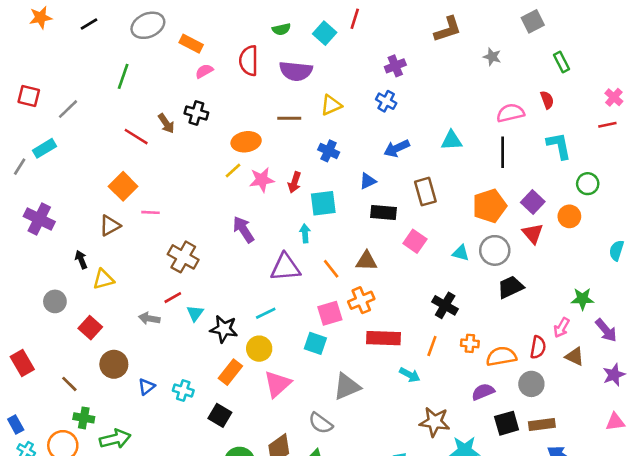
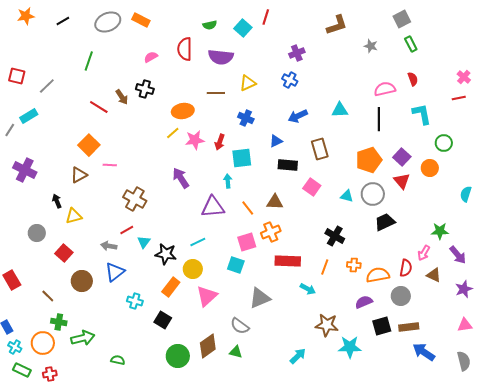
orange rectangle: (191, 44) -> (141, 20), moved
green rectangle: (562, 62) -> (411, 44), moved
blue triangle: (147, 387) -> (115, 272), moved, size x1.5

